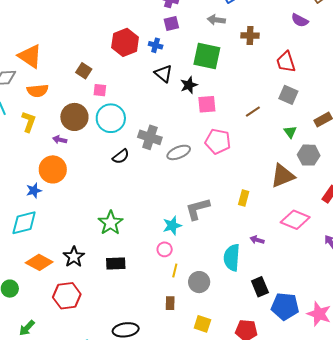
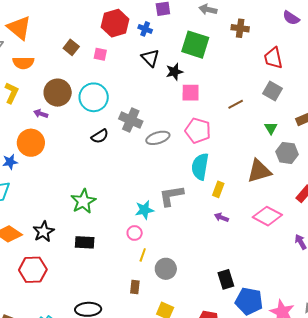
pink square: (100, 90) -> (100, 54), moved
purple arrow: (257, 240) -> (221, 217), moved
cyan semicircle: (232, 258) -> (200, 167), moved

